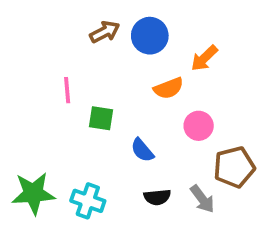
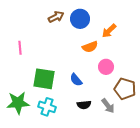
pink line: (67, 90) -> (20, 48), moved
green square: (101, 118) -> (44, 79), moved, size x1.6
brown pentagon: (234, 167) -> (125, 89), turned 30

